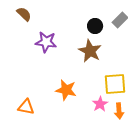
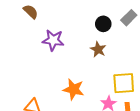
brown star: (90, 51) -> (98, 49), size x0.7

